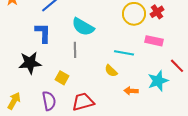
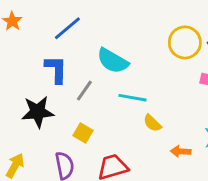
gray line: (75, 50) -> (84, 91), moved, turned 35
cyan line: (124, 53) -> (132, 98), moved

